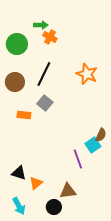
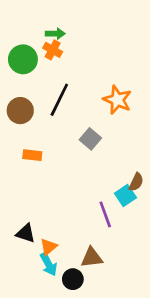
orange cross: (50, 37) -> (53, 50), moved
gray square: (45, 103) -> (90, 139), moved
cyan arrow: (19, 206) -> (49, 264), moved

